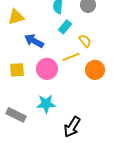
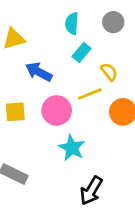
cyan star: (46, 104) -> (72, 148), moved, turned 30

